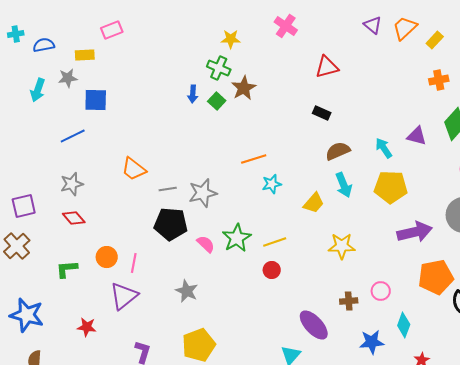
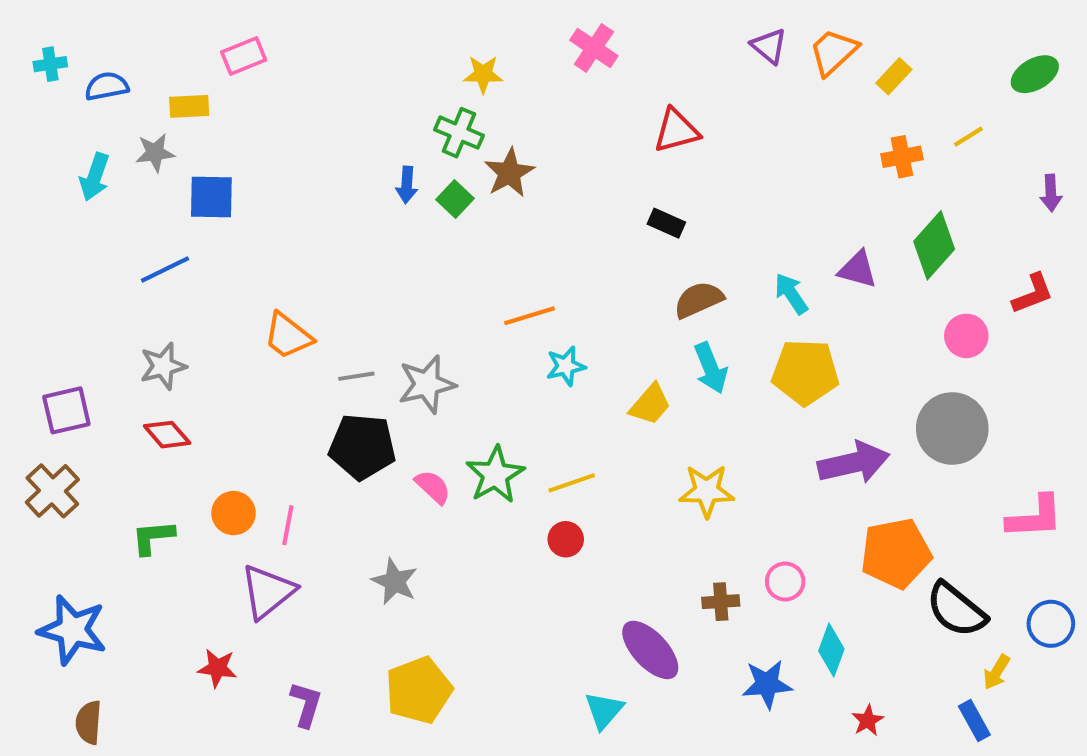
red star: (87, 327) -> (217, 668), moved

